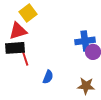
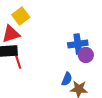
blue semicircle: (48, 77) -> (67, 79), moved

